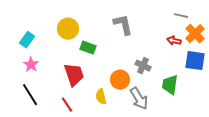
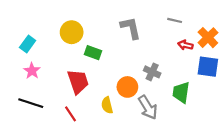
gray line: (181, 16) -> (175, 20), moved
black line: (30, 95) -> (31, 103), turned -40

